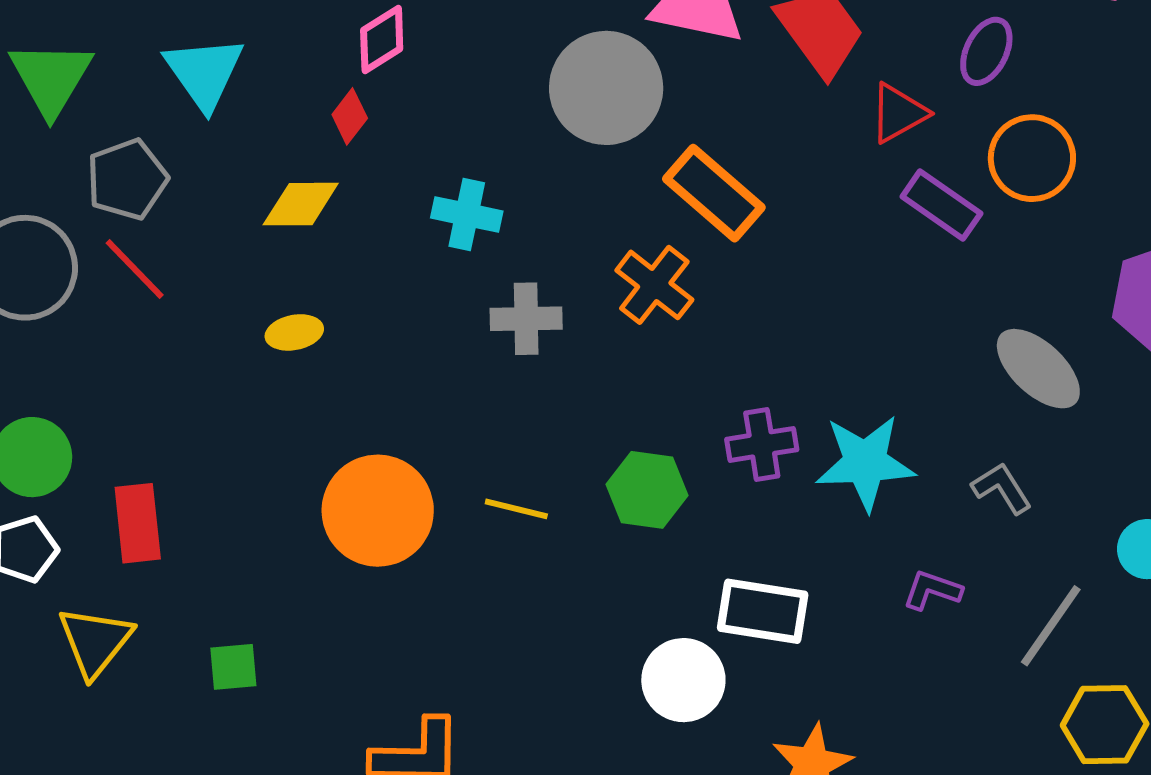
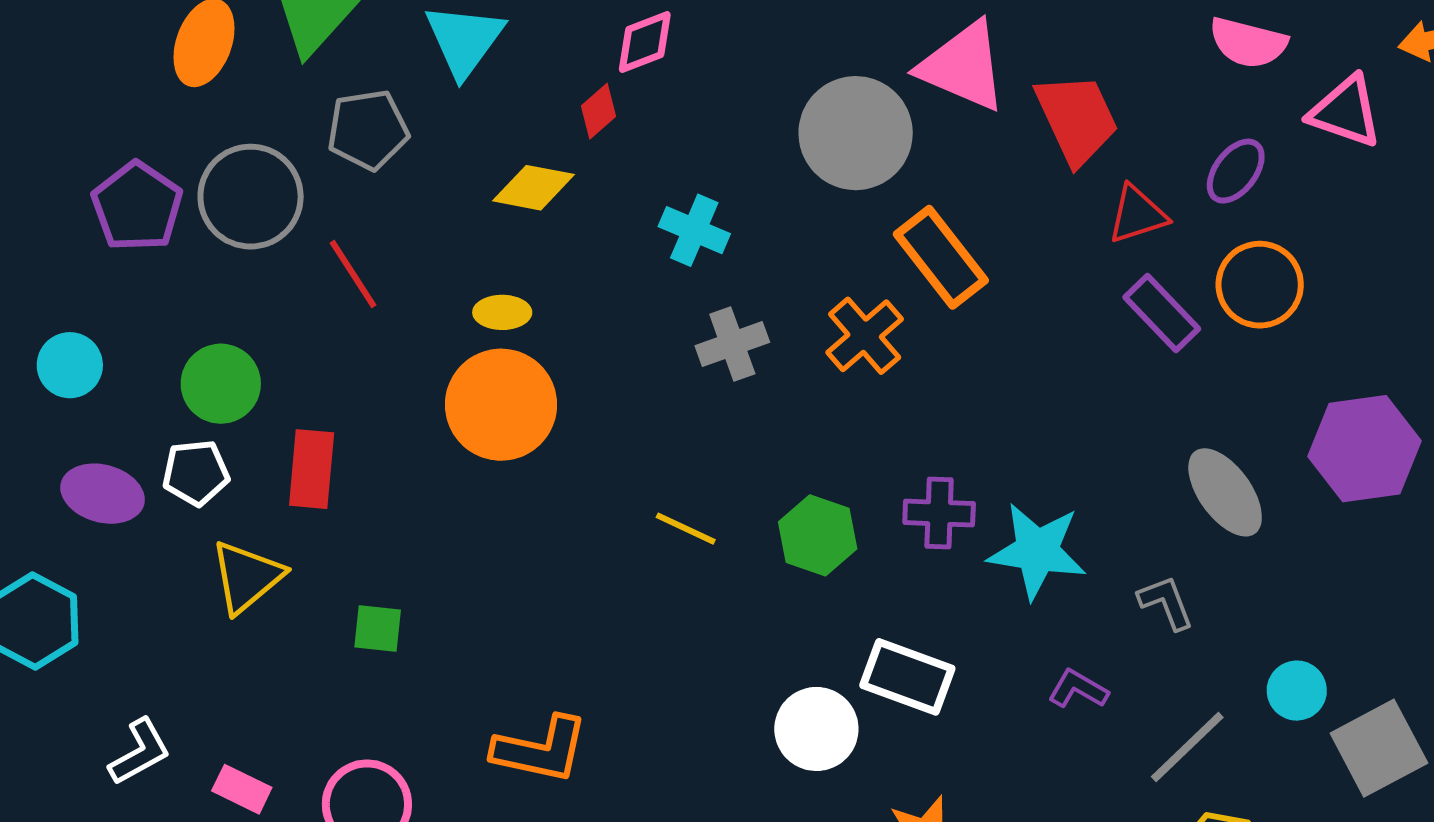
red line: (135, 269) -> (353, 274), moved
gray cross: (526, 319) -> (732, 344), turned -30
orange circle: (378, 511) -> (501, 405), moved

